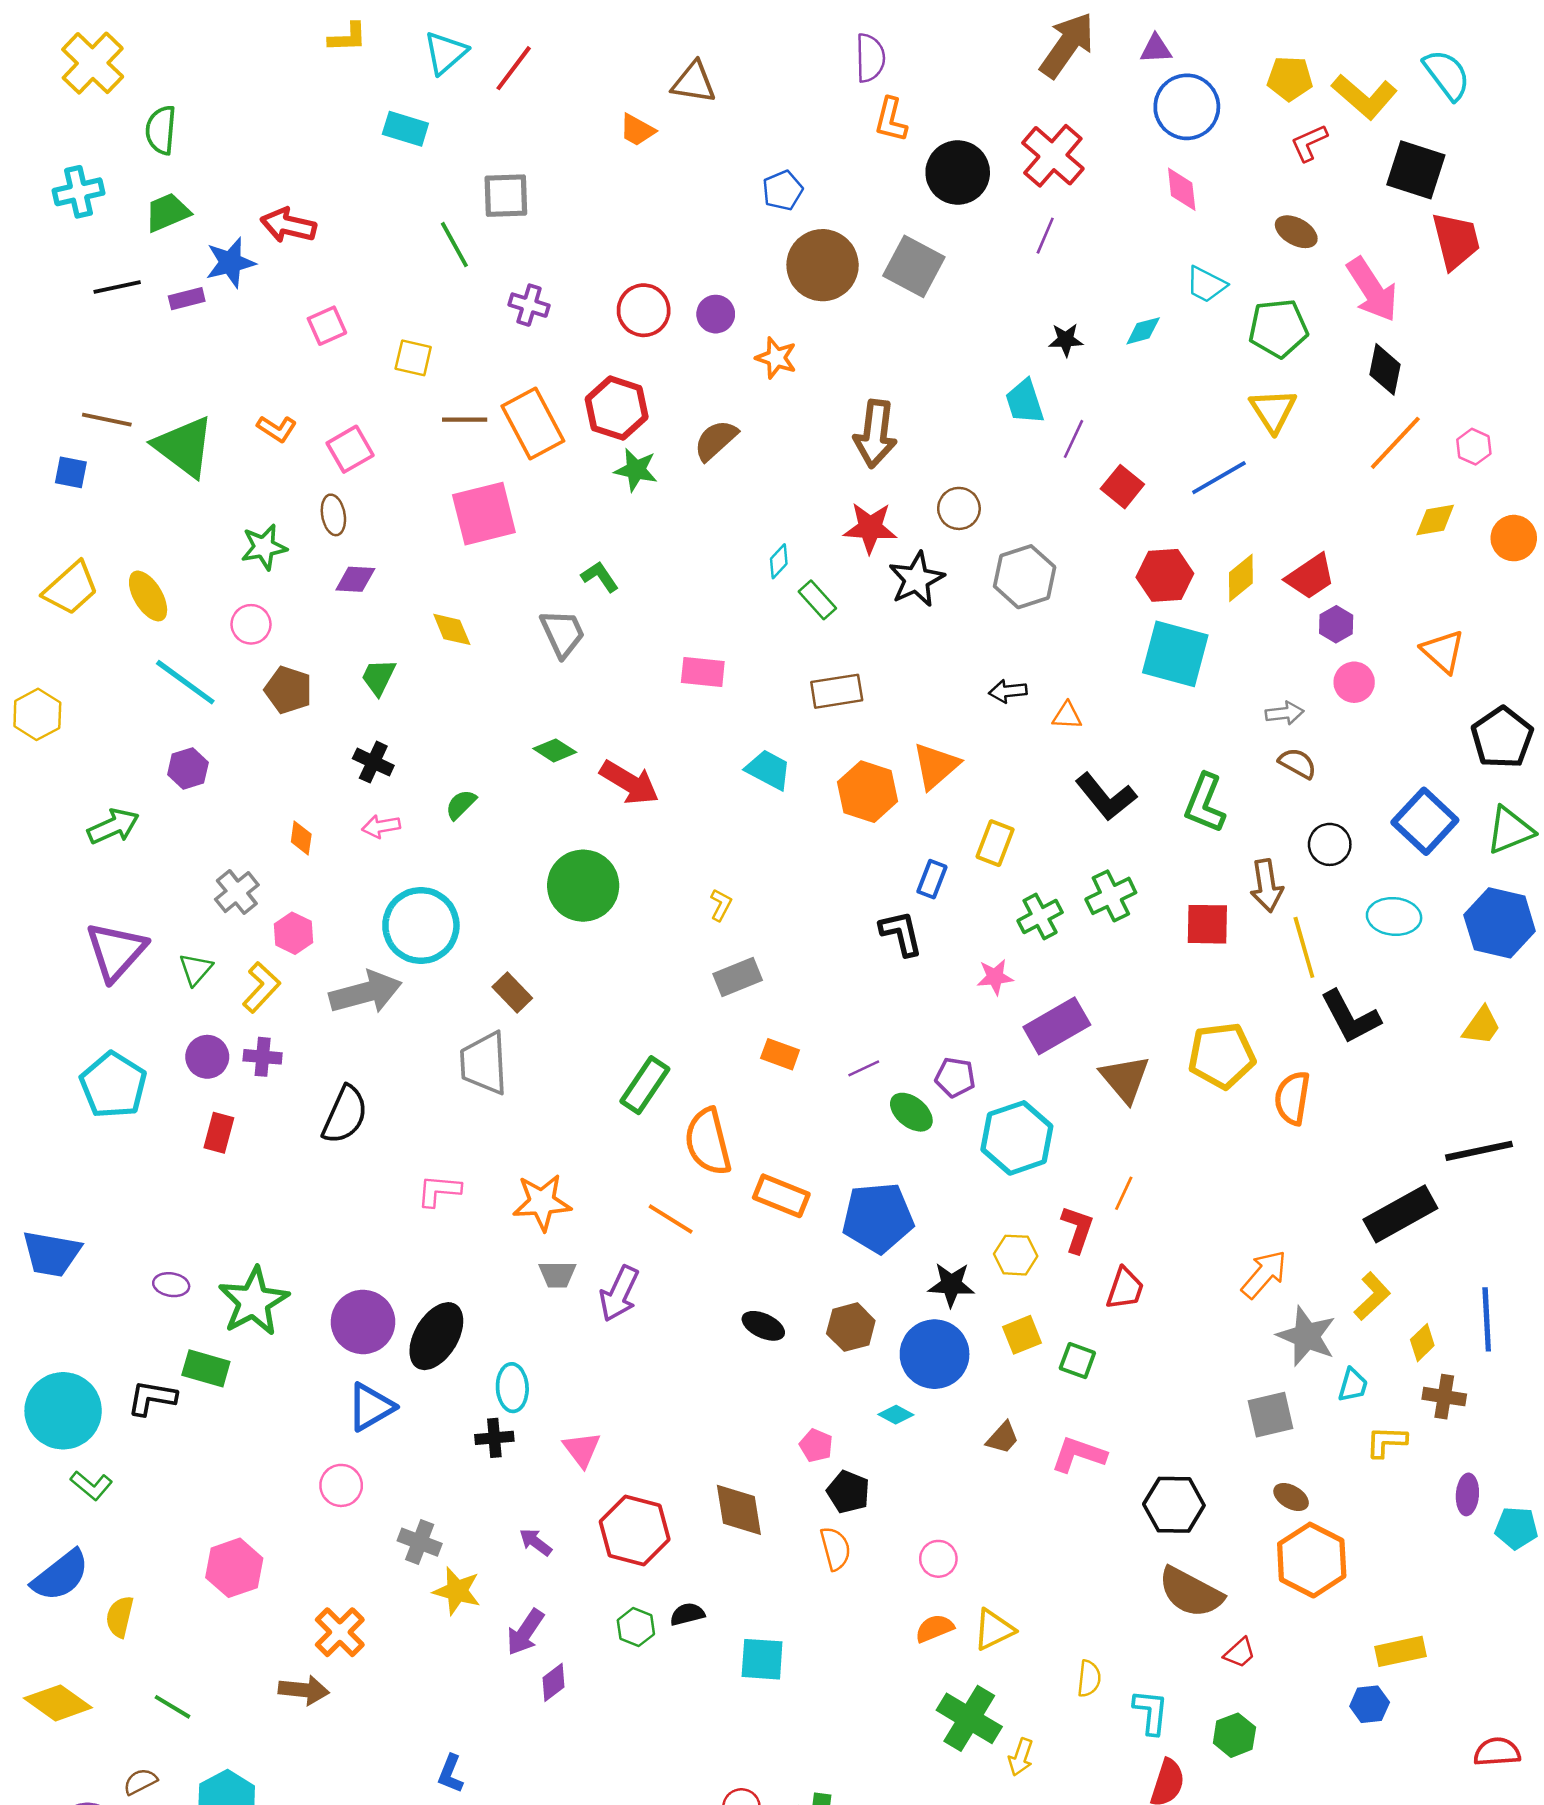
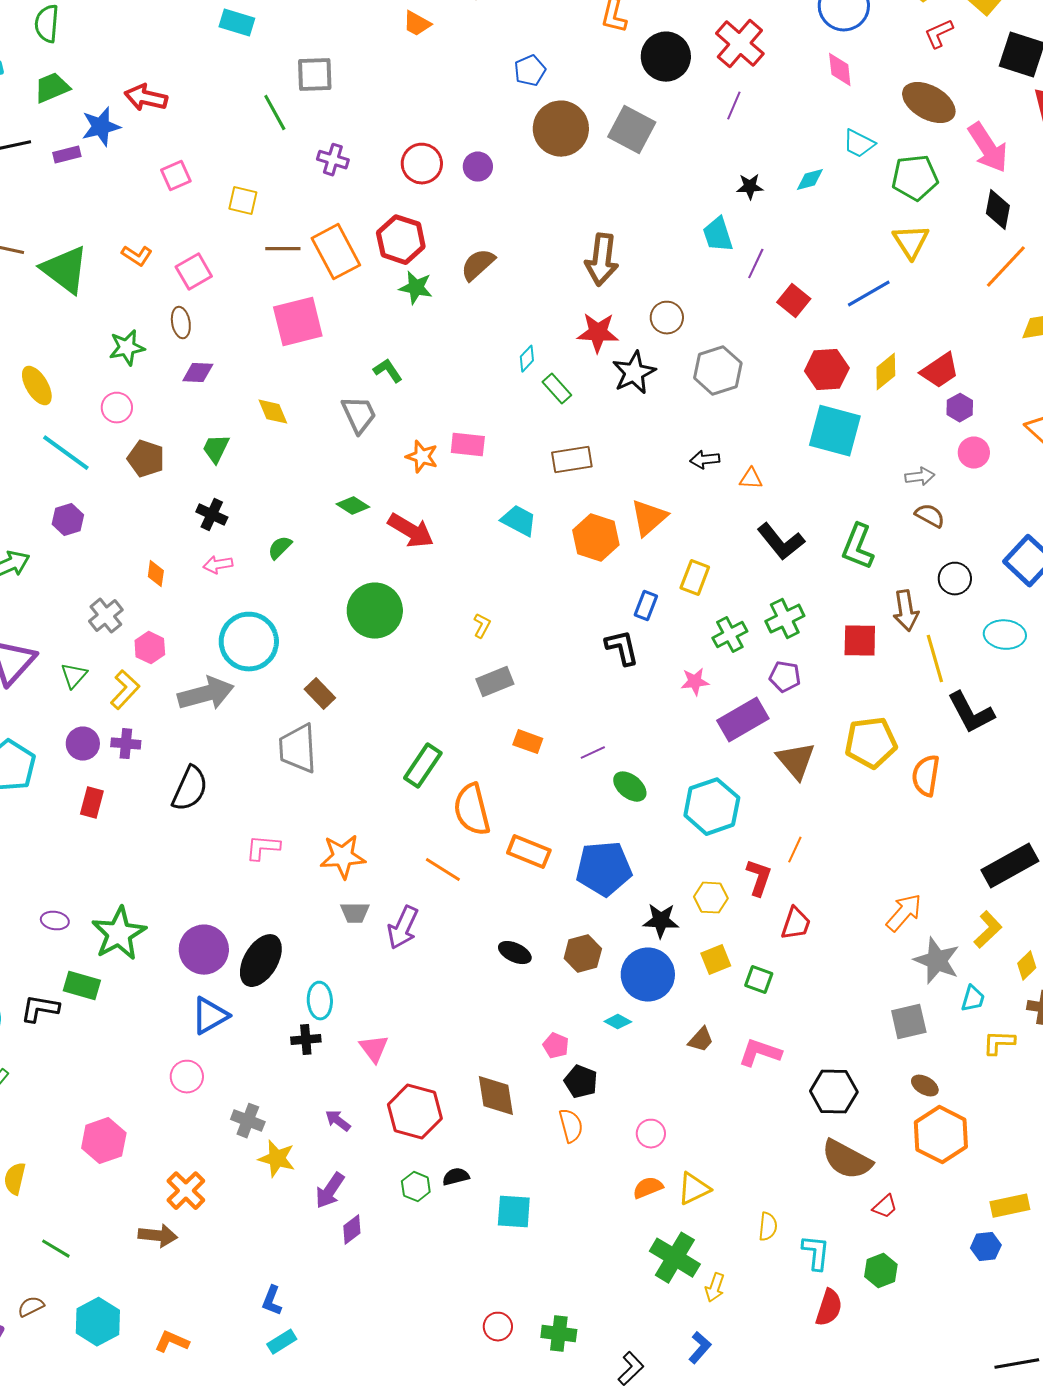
brown ellipse: (1296, 232) -> (929, 103), size x1.6
orange star: (776, 358) -> (422, 457), moved
purple pentagon: (955, 1077) -> (785, 677), moved

